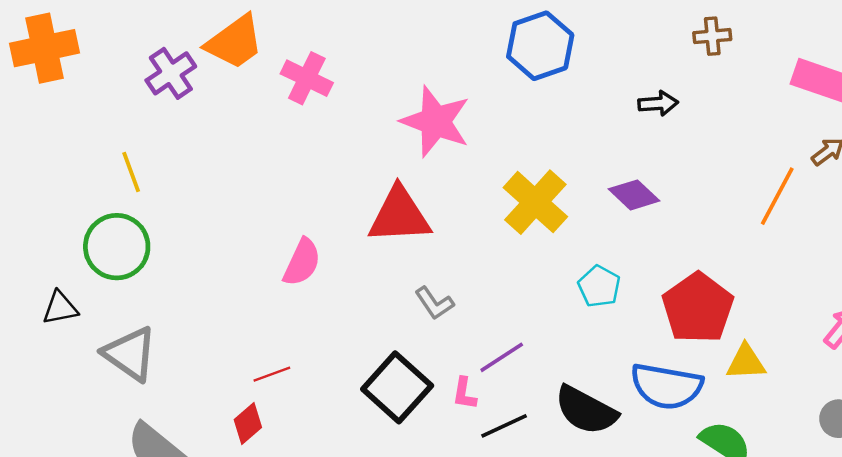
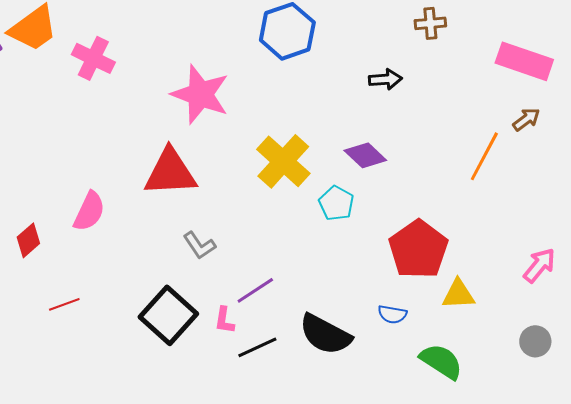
cyan pentagon: (599, 286) -> (336, 203), moved
blue semicircle: (667, 386) -> (392, 314), size x0.5
red diamond: (248, 423) -> (28, 240), moved

